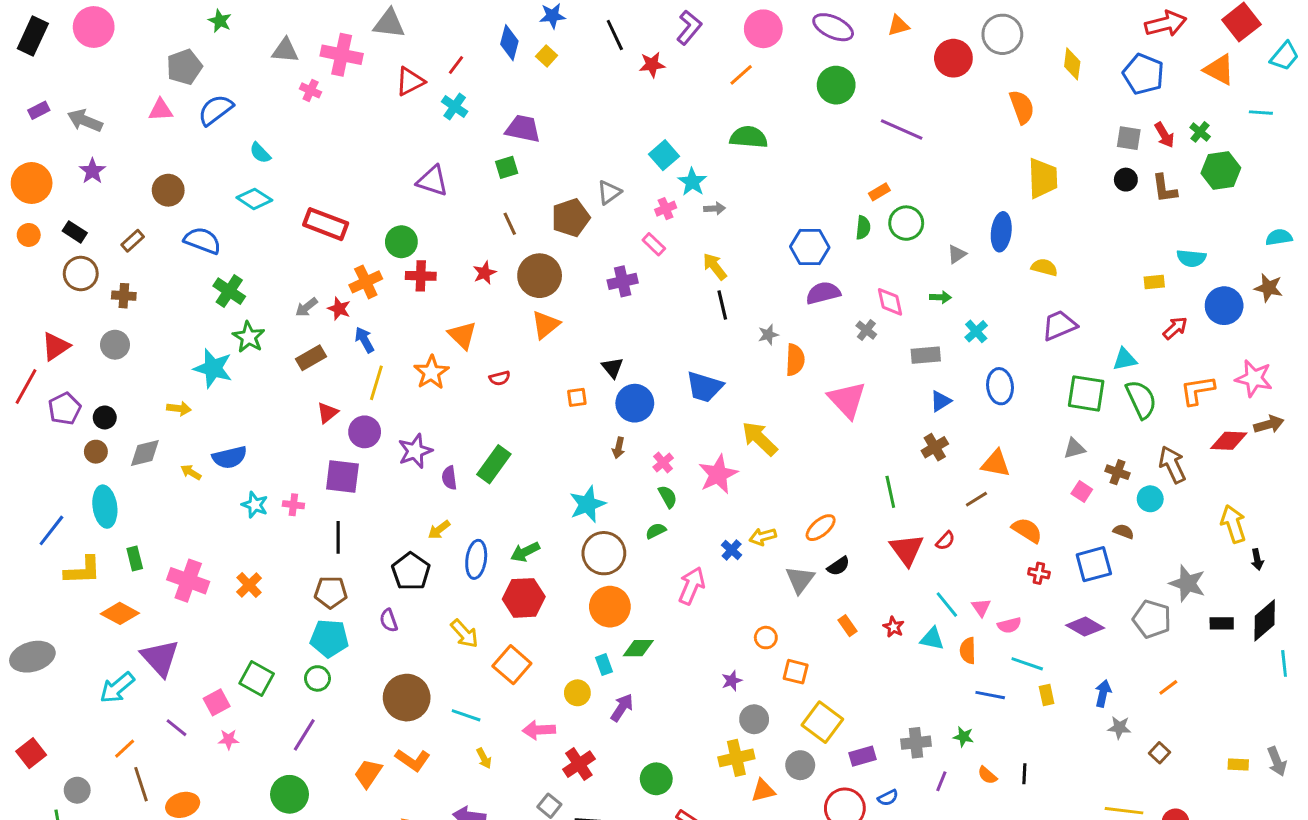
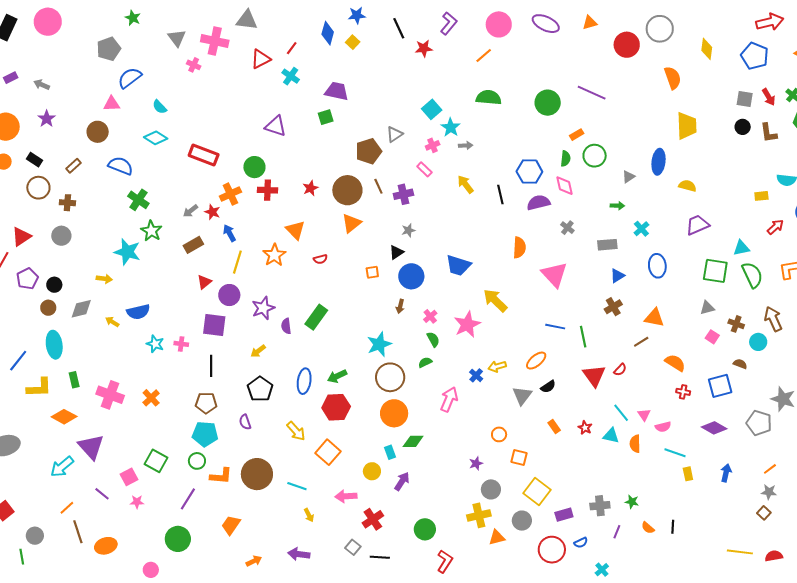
gray triangle: (285, 50) -> (177, 38), turned 48
green circle: (836, 85) -> (548, 103), moved
pink triangle: (161, 110) -> (112, 104), moved
gray arrow: (85, 121) -> (42, 85), size x0.7
brown line: (510, 224) -> (378, 186), moved
pink diamond: (890, 302) -> (564, 186), moved
black line: (722, 305) -> (500, 194), moved
gray star: (768, 335) -> (408, 230), moved
black triangle: (612, 368) -> (396, 252), turned 35
yellow arrow: (439, 530) -> (258, 351), moved
blue line: (990, 695) -> (555, 327), moved
gray star: (1119, 728) -> (769, 492), moved
orange L-shape: (413, 760) -> (221, 476), moved, turned -30

